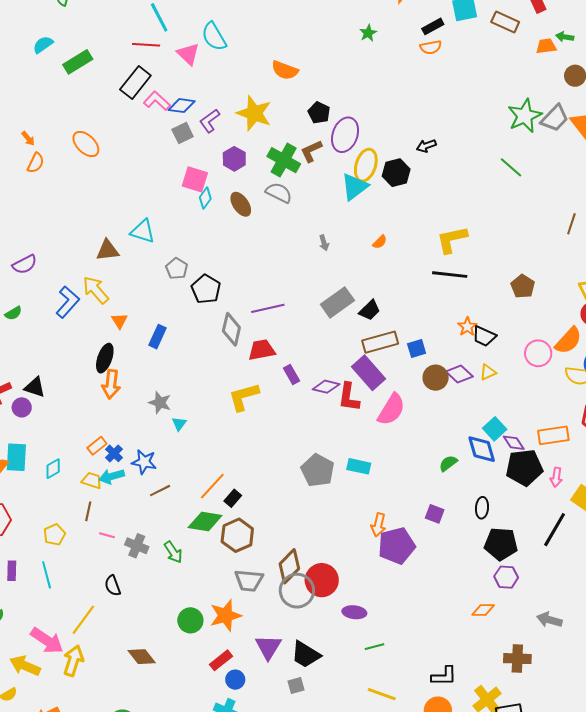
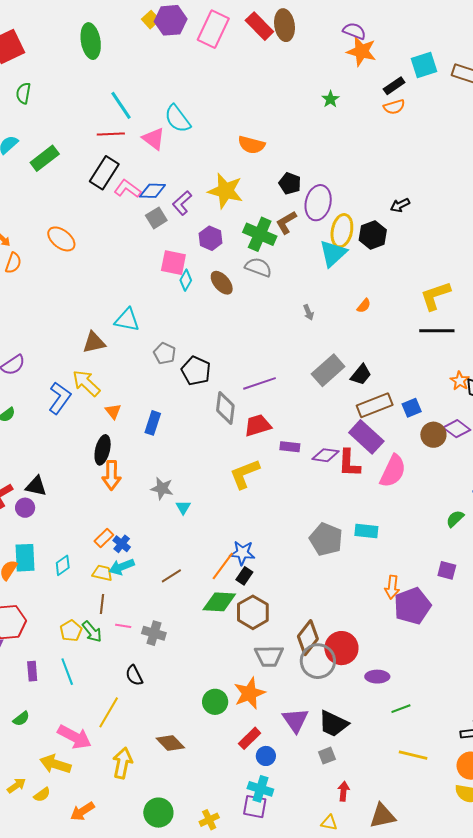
purple rectangle: (291, 374) -> (290, 447), turned -48
blue star: (144, 462) -> (242, 553), moved
green arrow: (173, 552) -> (92, 632), moved
yellow arrow: (73, 661) -> (122, 763), moved

